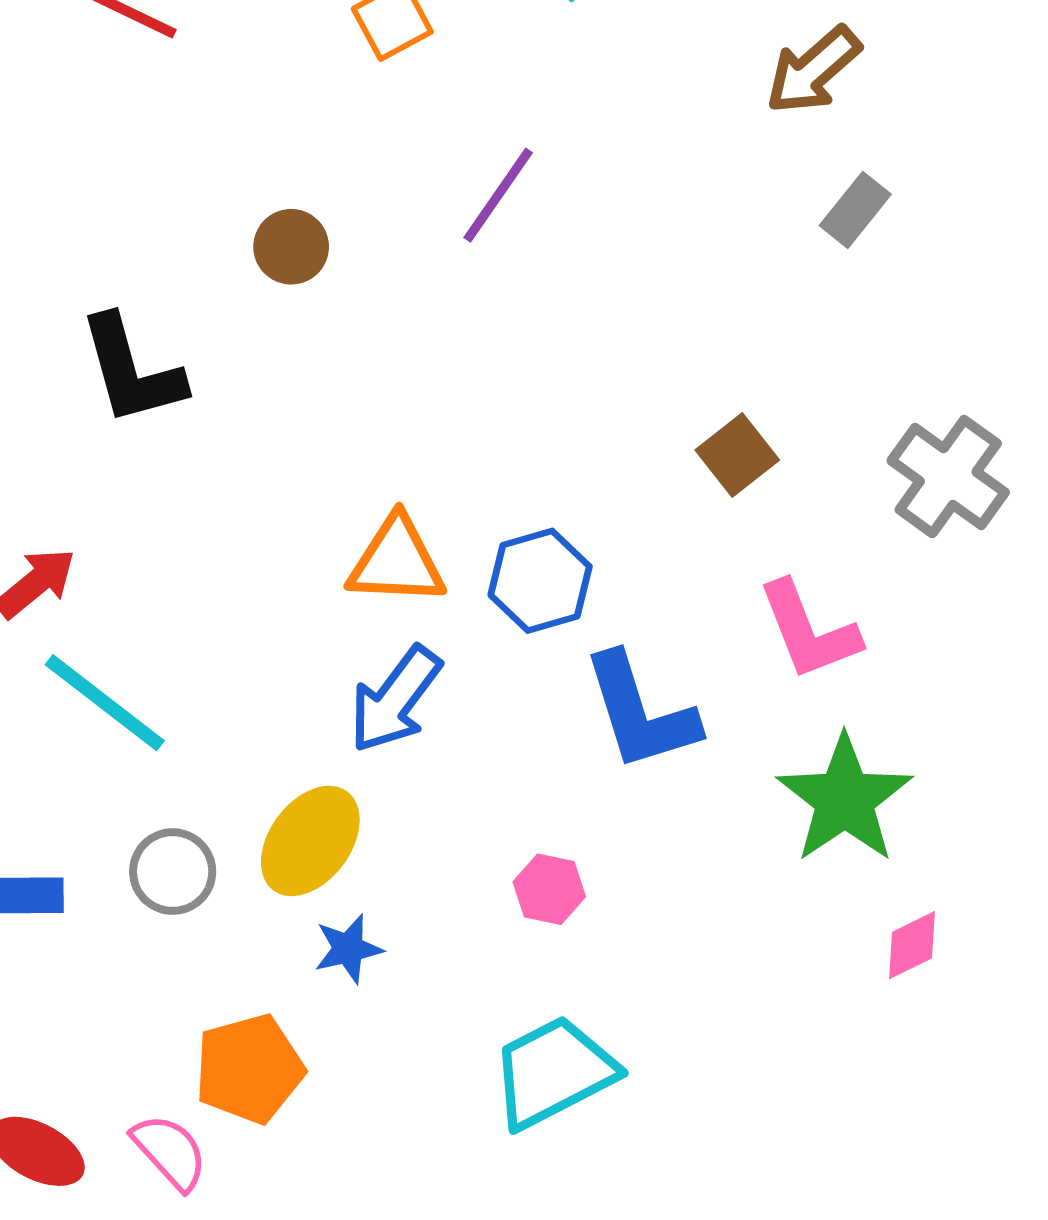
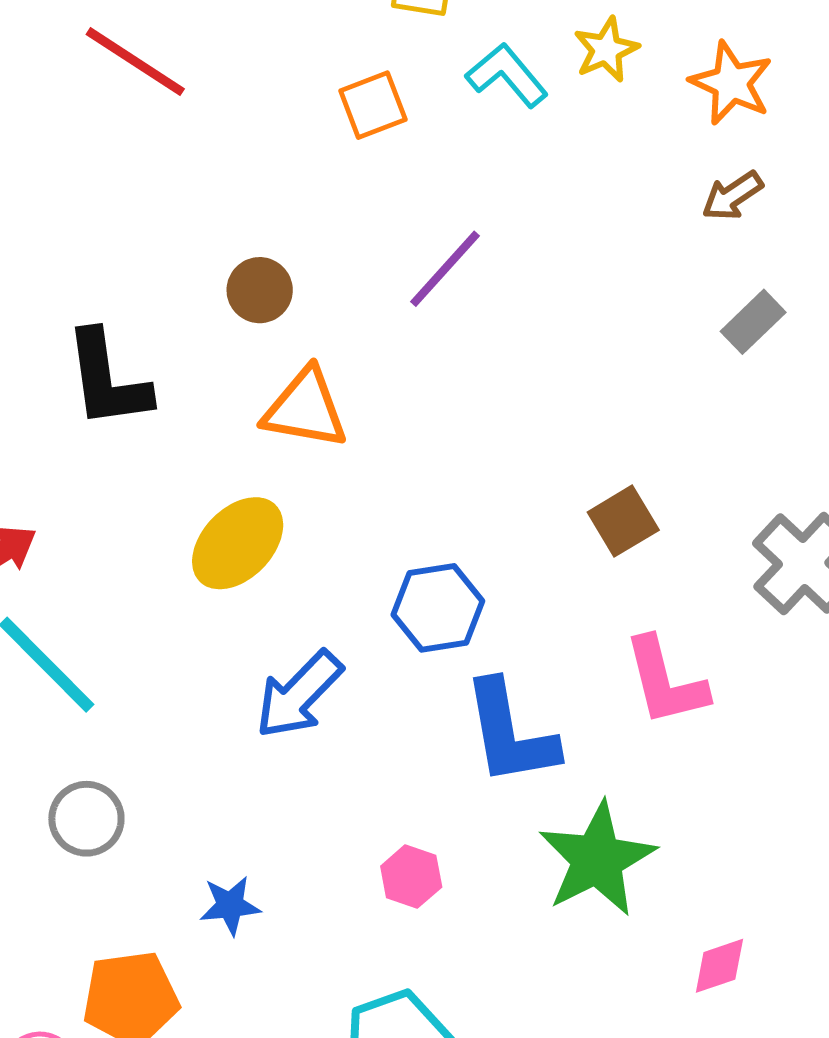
brown arrow: (813, 70) -> (732, 196), size x0.7
orange triangle: (397, 561) -> (305, 409), moved
green star: (845, 799) -> (597, 859), moved
yellow ellipse: (310, 841) -> (238, 543), moved

